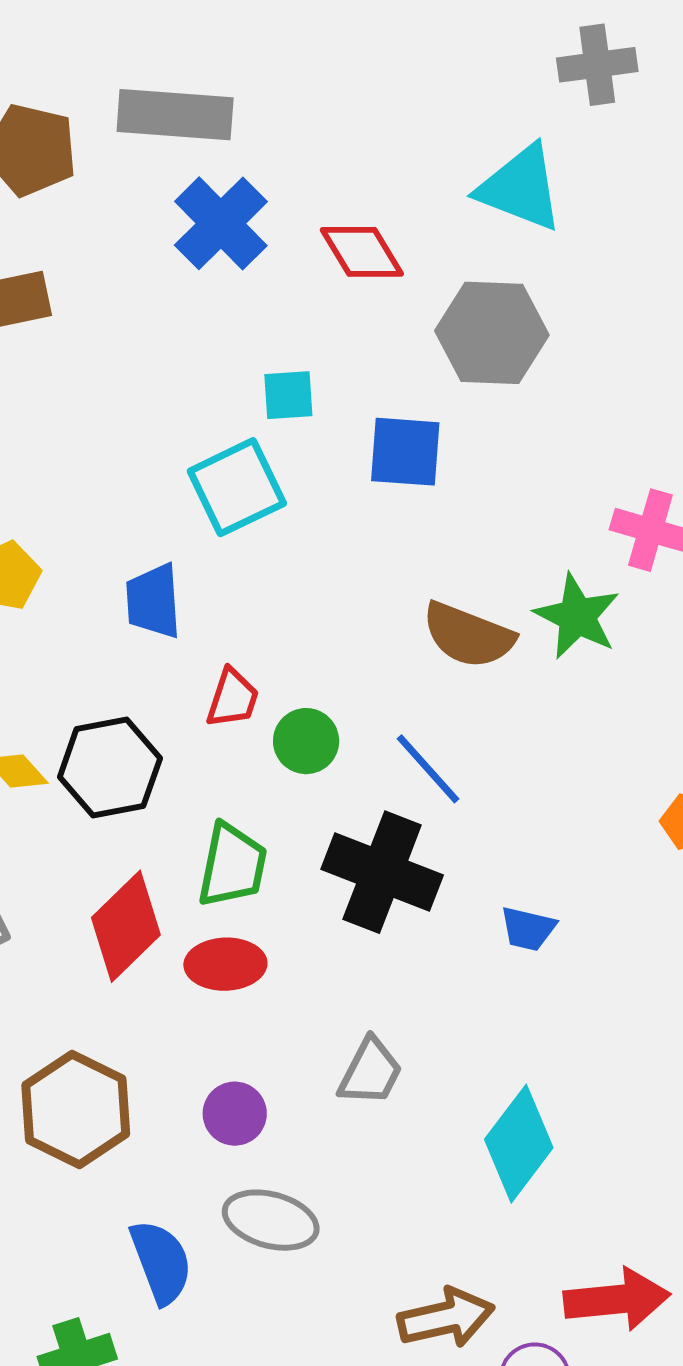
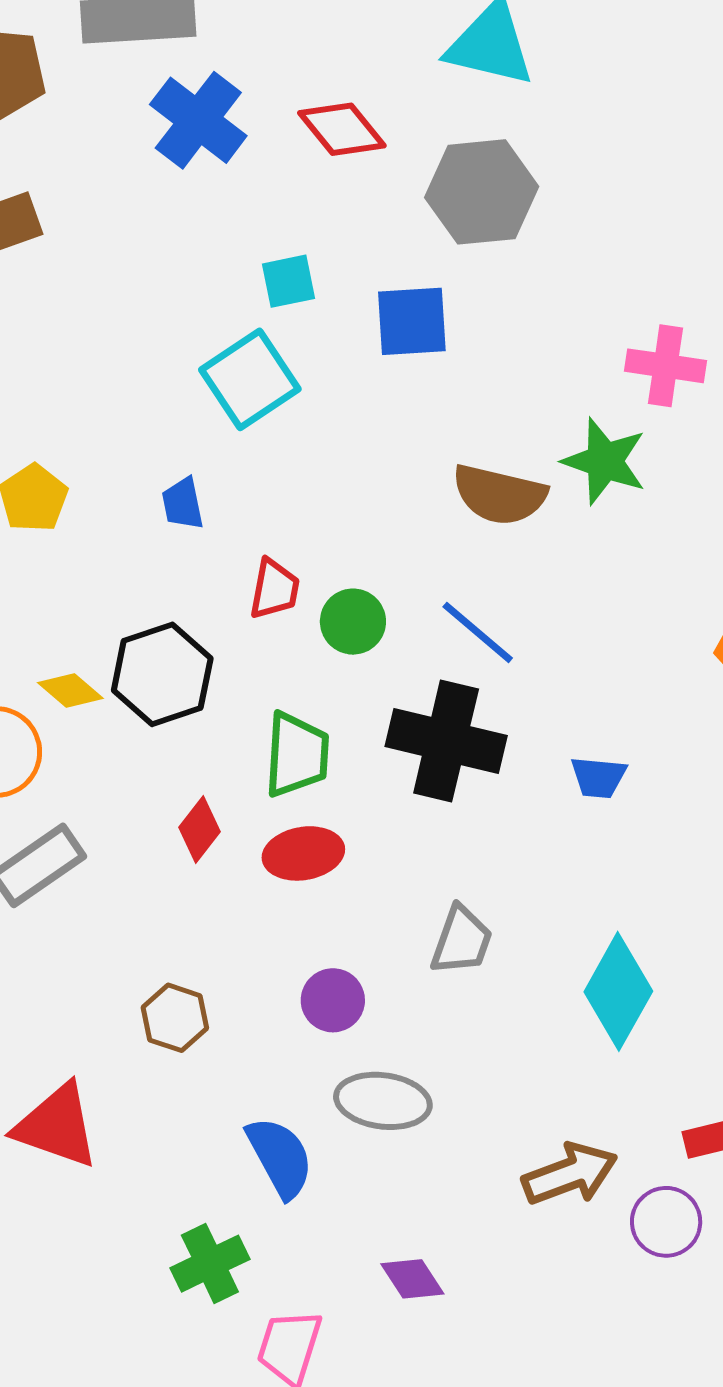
blue trapezoid: (153, 601) -> (183, 504), size x0.7
red diamond: (126, 926) -> (200, 829), size x0.6
brown hexagon: (76, 1110) -> (175, 1018), size x0.6

